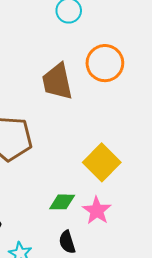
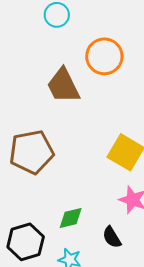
green diamond: (62, 202) -> (71, 218), moved

